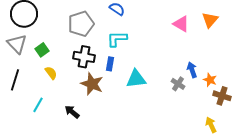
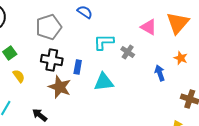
orange triangle: (210, 20) -> (178, 23), size x1.4
cyan L-shape: (117, 39) -> (104, 42), moved
orange star: (210, 80) -> (181, 58), moved
gray cross: (178, 84) -> (128, 52), moved

